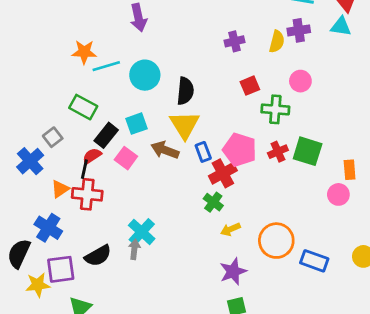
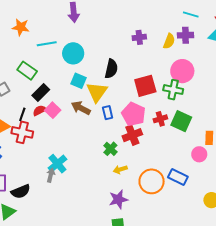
orange star: (84, 52) -> (21, 27), moved
pink circle: (300, 81) -> (182, 71), size x1.5
red square: (250, 86) -> (145, 86), moved, size x1.6
black semicircle: (185, 91) -> (111, 69), moved
green cross: (275, 109) -> (173, 90), moved
cyan square: (137, 124) -> (79, 81), moved, turned 35
red semicircle: (92, 156) -> (40, 110), moved
red cross: (223, 173) -> (132, 135), moved
black semicircle: (98, 256) -> (21, 191), moved
blue rectangle: (314, 261) -> (178, 177), moved

